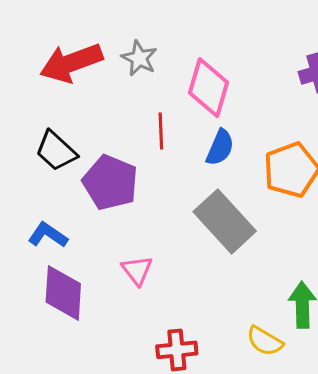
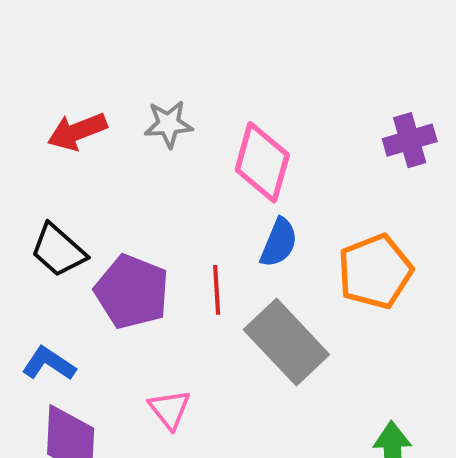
gray star: (139, 58) -> (168, 124), turned -30
red arrow: (71, 63) -> (77, 131), size x0.7
red line: (161, 131) -> (217, 290), moved

